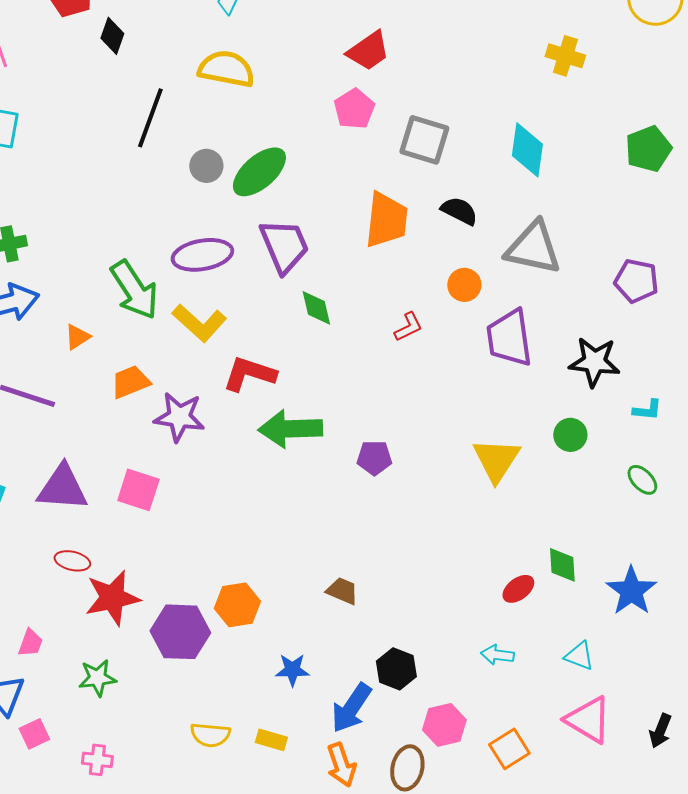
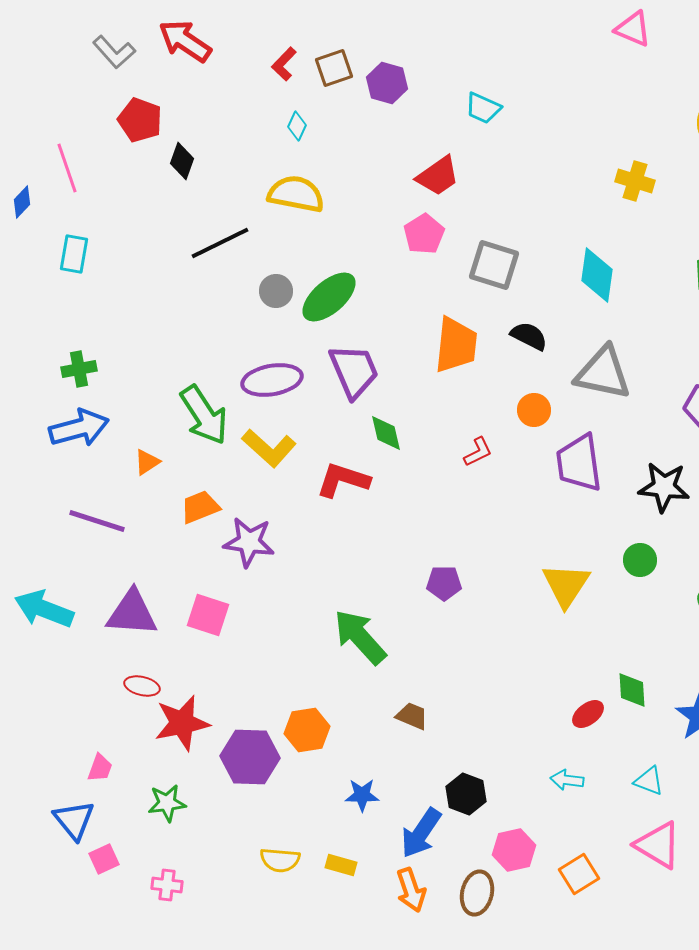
black line: (150, 118) -> (220, 243), turned 44
red L-shape: (249, 374) -> (343, 480), moved
green arrow: (290, 429) -> (360, 637), moved, turned 50

